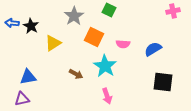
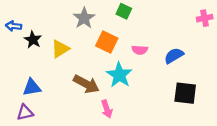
pink cross: (173, 11) -> (205, 18), moved
black star: (31, 26) -> (33, 40), moved
brown arrow: (76, 74) -> (86, 84), size x1.6
pink arrow: (107, 96) -> (107, 109), moved

